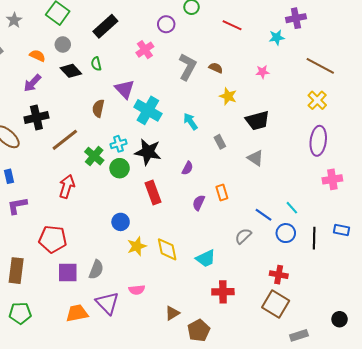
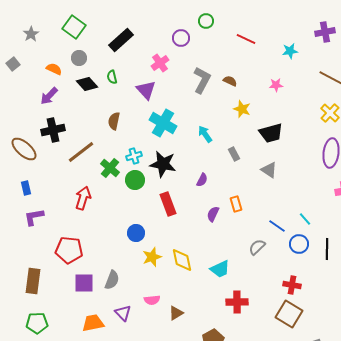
purple cross: (296, 18) -> (325, 32), moved
purple triangle: (125, 89) -> (146, 90), moved
purple triangle: (107, 303) -> (123, 313), size x0.7
brown triangle: (172, 313) -> (176, 313), moved

